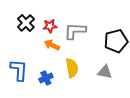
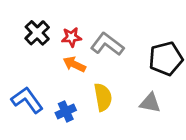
gray L-shape: (75, 31) -> (107, 44), turned 35
blue L-shape: (19, 70) -> (27, 100), turned -40

